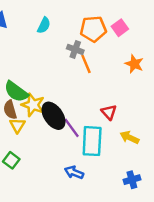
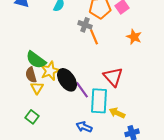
yellow star: (33, 105) -> (50, 71), turned 30
red triangle: (109, 112) -> (113, 77), size x1.5
yellow arrow: (129, 137) -> (117, 113), moved

